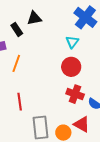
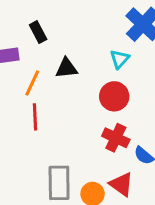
black triangle: (34, 18) -> (66, 68), moved
red line: (20, 102) -> (35, 117), moved

